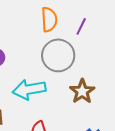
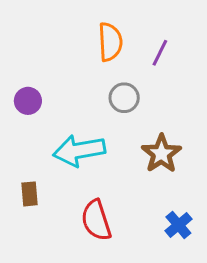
gray circle: (58, 55) -> (124, 98), size x0.6

